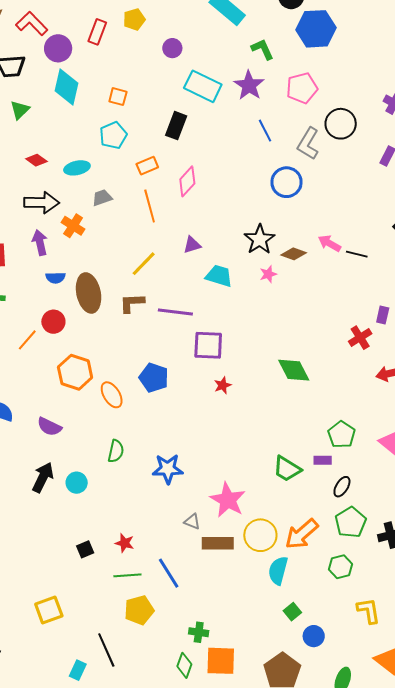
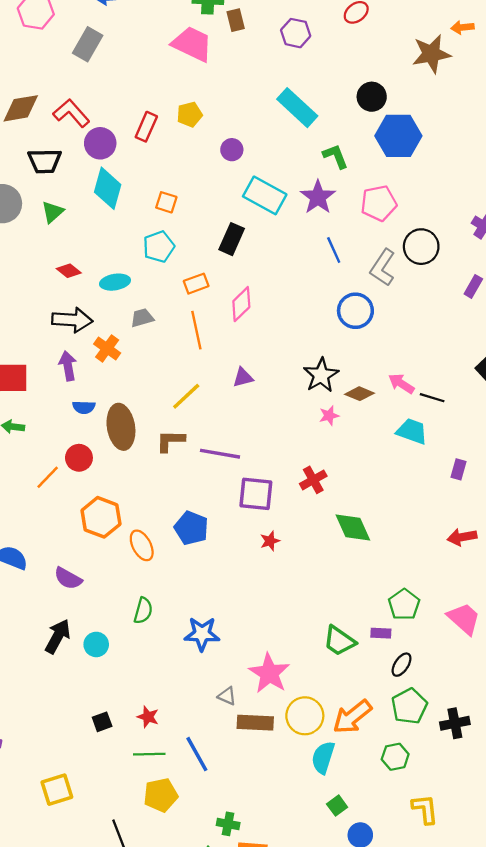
cyan trapezoid: (219, 276) -> (412, 431), moved
red cross: (360, 338) -> (313, 480), moved

